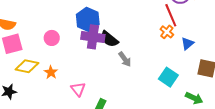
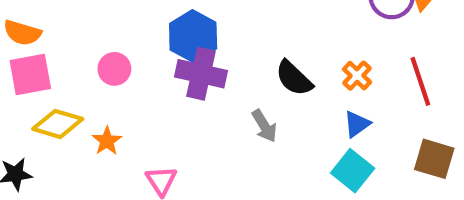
red line: (171, 15) -> (420, 81), moved
black semicircle: (109, 39) -> (294, 78), moved
blue triangle: (187, 43) -> (357, 124), moved

